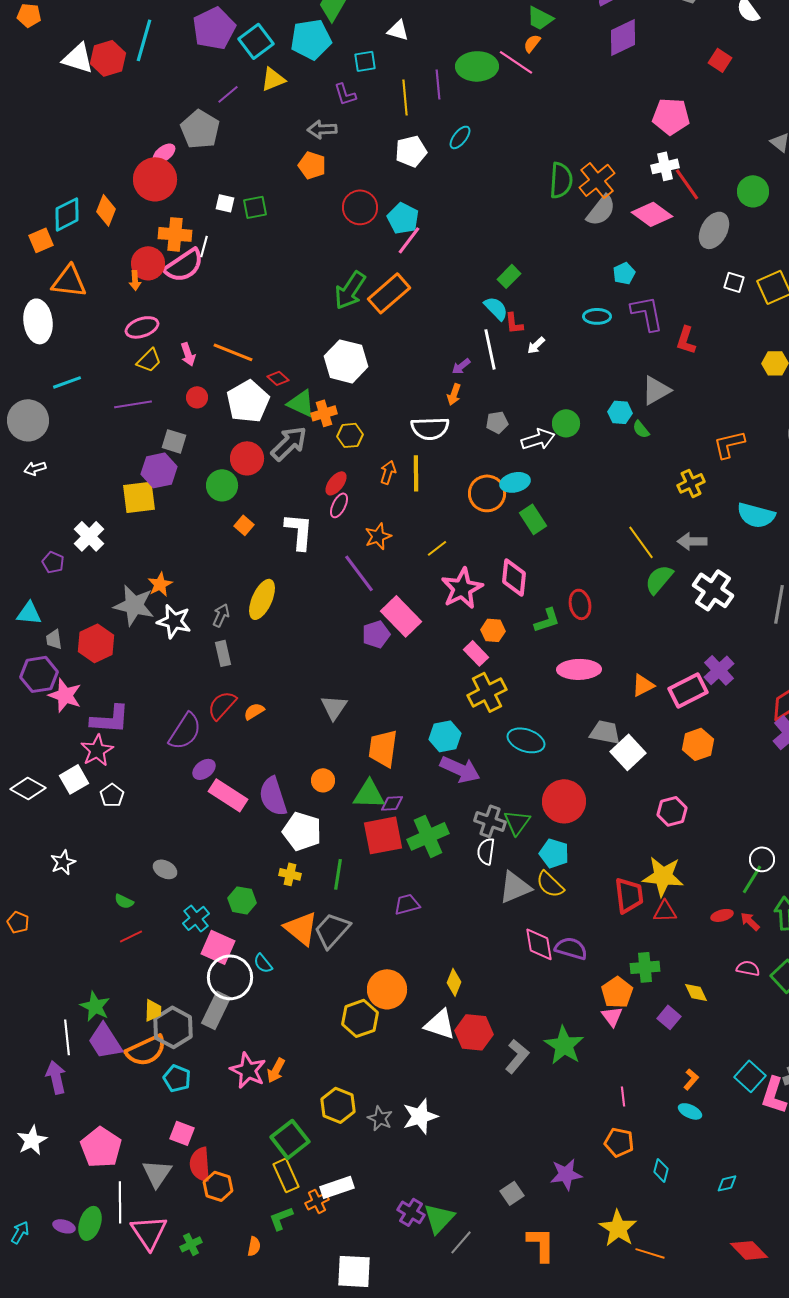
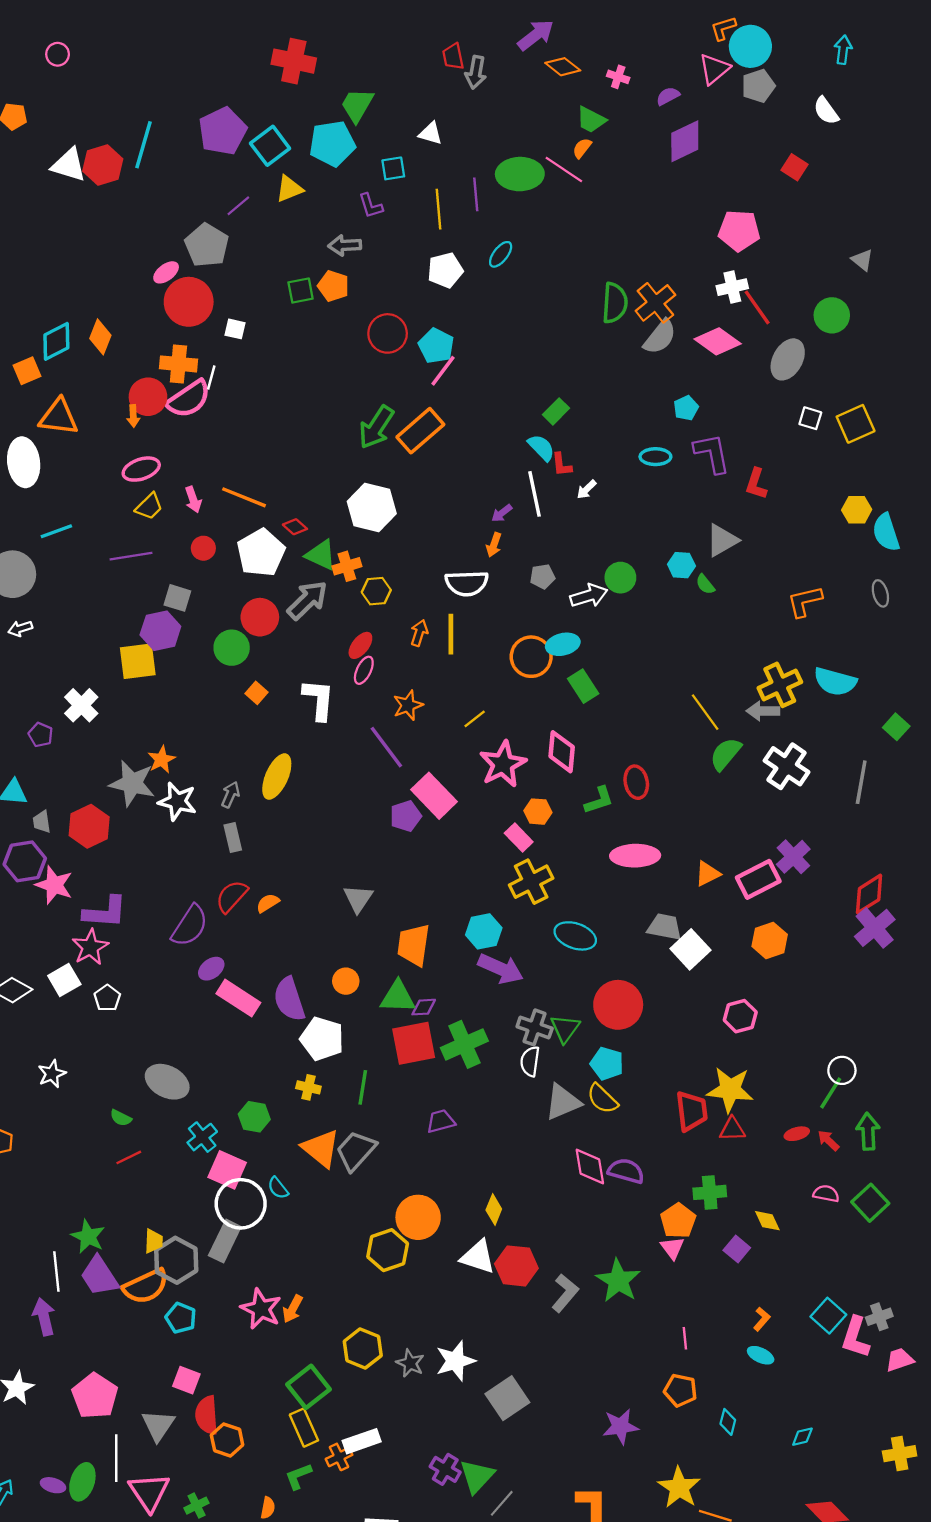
red circle: (155, 179) -> (189, 302), moved
green square: (255, 207) -> (301, 290), moved
yellow cross: (691, 483) -> (780, 685), moved, size x1.4
gray ellipse: (165, 869) -> (167, 1082), size x1.6
gray square: (512, 1193) -> (507, 1398), moved, size x1.6

